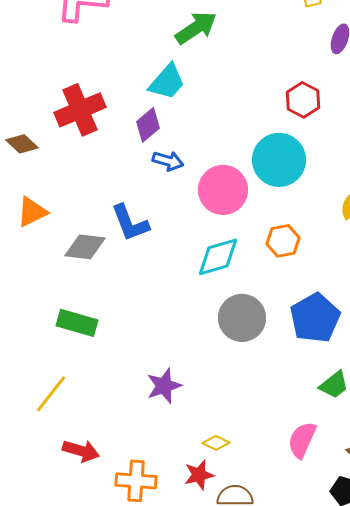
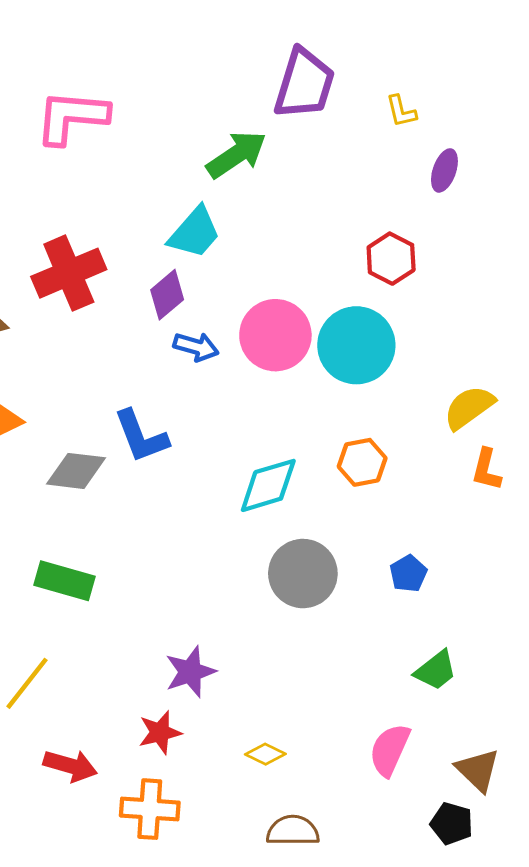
pink circle: (223, 190) -> (275, 335), moved
blue pentagon: (315, 318) -> (408, 574), size x0.5
red star: (199, 475) -> (160, 732), moved

